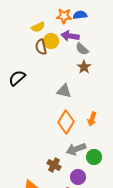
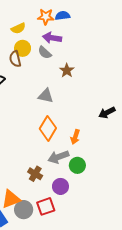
yellow circle: (51, 41) -> (23, 48), moved
brown semicircle: (41, 47) -> (15, 59), moved
gray semicircle: (82, 49) -> (45, 53), moved
orange arrow: (92, 119) -> (75, 137), moved

